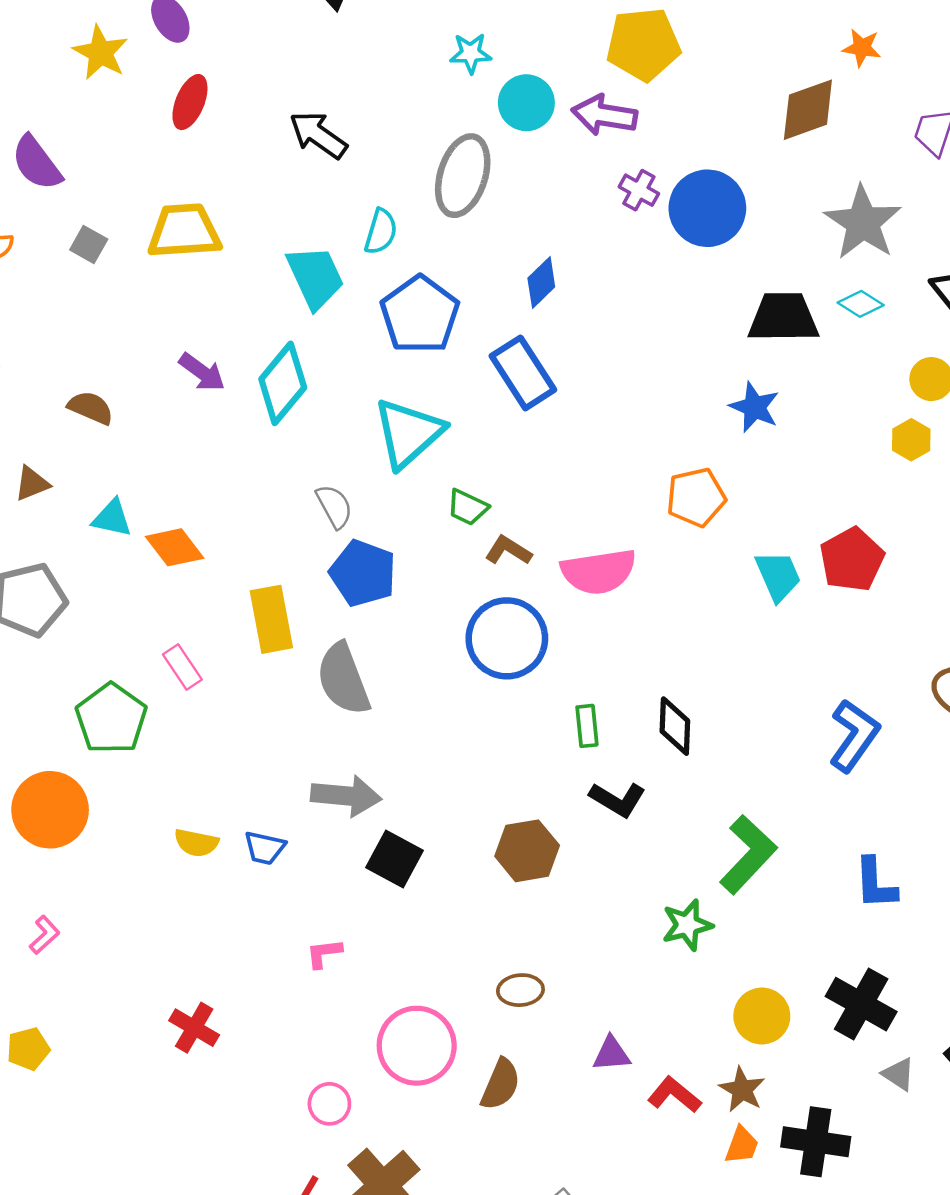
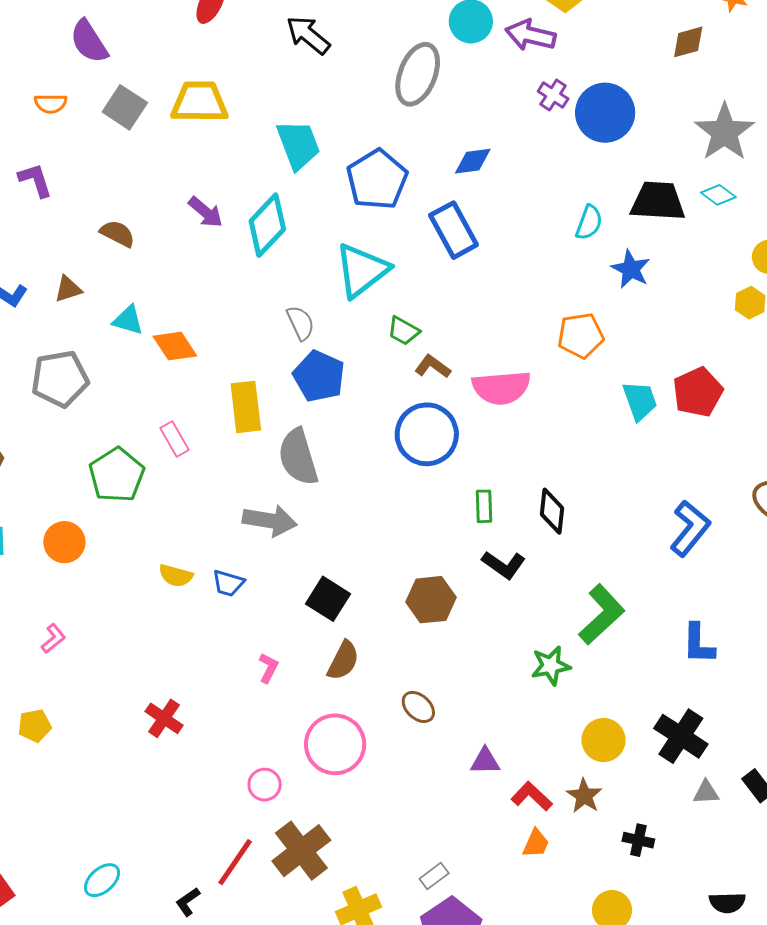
brown diamond: (808, 110) -> (688, 42), size x0.7
cyan semicircle: (381, 232) -> (589, 223), moved
gray square: (89, 245) -> (125, 107), size x1.5
blue diamond: (541, 282) -> (473, 161), turned 33
gray arrow: (346, 796) -> (270, 521), moved
orange circle: (50, 810) -> (64, 542), size x0.7
pink L-shape: (324, 953) -> (268, 668), turned 120
brown ellipse: (520, 990) -> (418, 707), turned 44
gray triangle: (899, 1074) -> (706, 792), turned -40
brown semicircle: (500, 1084) -> (343, 661), moved
black cross: (816, 1142) -> (638, 840), size x0.6
orange trapezoid: (742, 1145) -> (536, 843), moved

